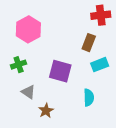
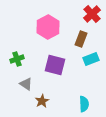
red cross: (101, 15) -> (92, 14), turned -36
pink hexagon: (28, 29) -> (48, 27), moved
cyan semicircle: (89, 97) -> (84, 104), moved

